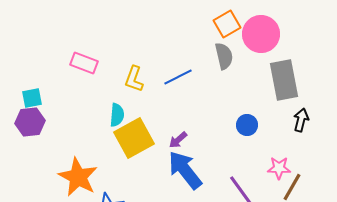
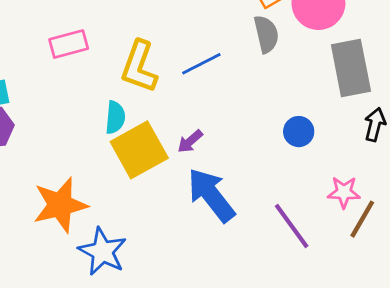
pink rectangle: (84, 63) -> (69, 44), turned -36
yellow L-shape: (134, 79) -> (139, 67), size x1.4
purple arrow: (178, 140) -> (190, 141), moved
orange star: (78, 177) -> (60, 205), turned 30

